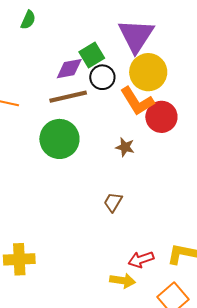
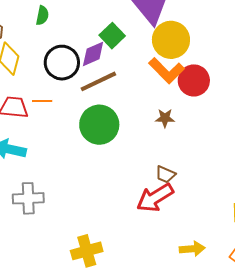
black circle: (102, 77) -> (62, 63), moved, size x1.4
brown trapezoid: (113, 202) -> (165, 174), turned -85
red arrow: (141, 259) -> (155, 198), moved, size x1.5

